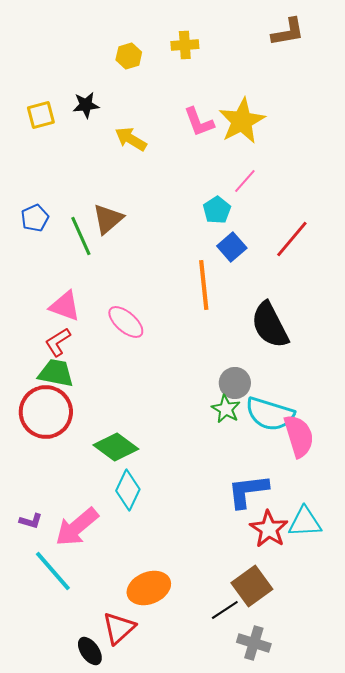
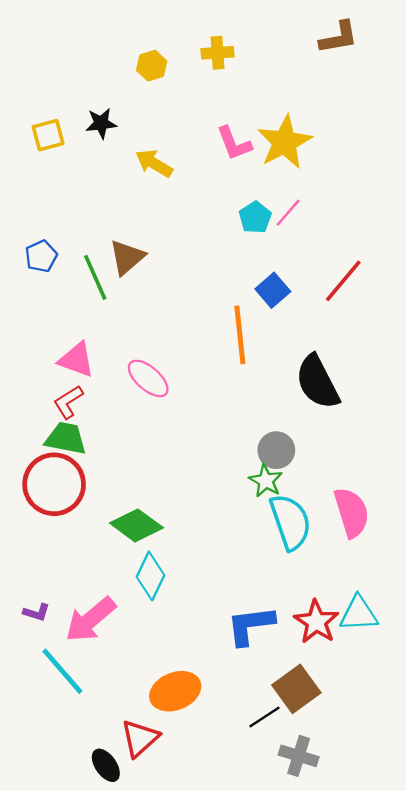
cyan pentagon: (217, 210) -> (255, 217), moved
cyan semicircle: (270, 414) -> (290, 522), moved, turned -126
blue L-shape: (248, 491) -> (250, 625), moved

